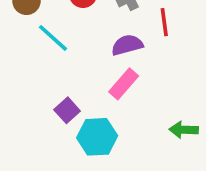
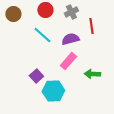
cyan line: (53, 38) -> (42, 35), moved
green arrow: (184, 130) -> (92, 74), moved

